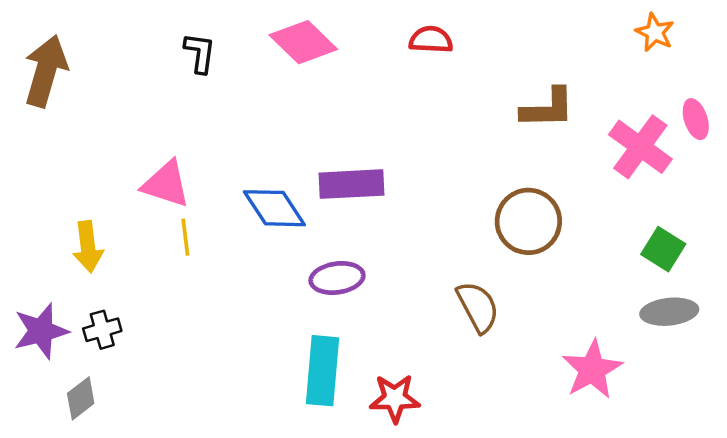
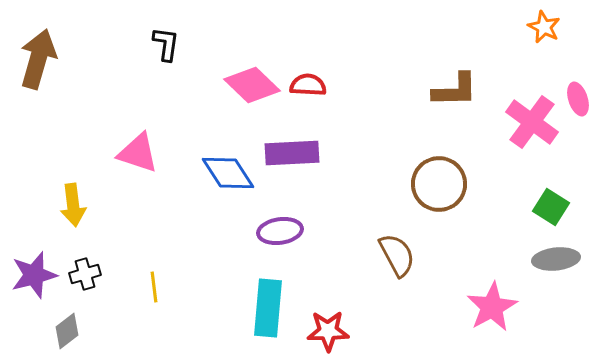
red semicircle: (431, 40) -> (308, 85), moved
pink diamond: (303, 42) -> (252, 85), moved
yellow line: (185, 237) -> (154, 287), moved

